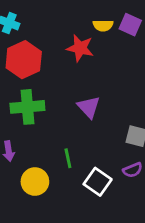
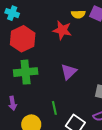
purple triangle: (89, 107) -> (69, 72), turned 30

